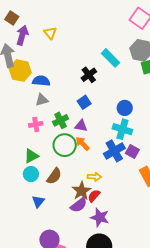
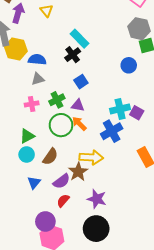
cyan rectangle: (110, 58) -> (79, 39), moved
black cross: (89, 75) -> (73, 55), moved
blue circle: (125, 108) -> (129, 65), moved
cyan cross: (122, 129) -> (120, 109), turned -30
purple square: (132, 151) -> (137, 113), moved
yellow arrow: (94, 177) -> (91, 157), size x1.6
red semicircle: (94, 196) -> (63, 201), moved
purple semicircle: (79, 205) -> (62, 181), moved

